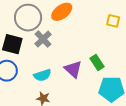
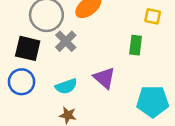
green rectangle: (97, 62) -> (136, 45), moved, turned 42

